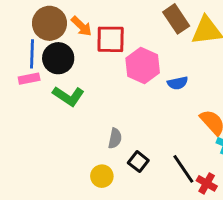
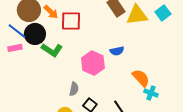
blue line: (32, 54) -> (17, 31), turned -54
pink hexagon: (143, 66) -> (93, 63), moved
green L-shape: (68, 96) -> (52, 50), moved

